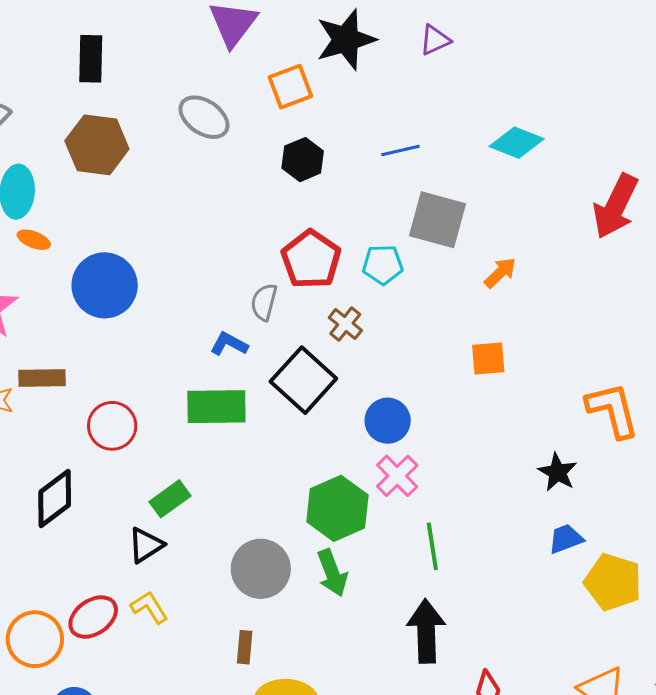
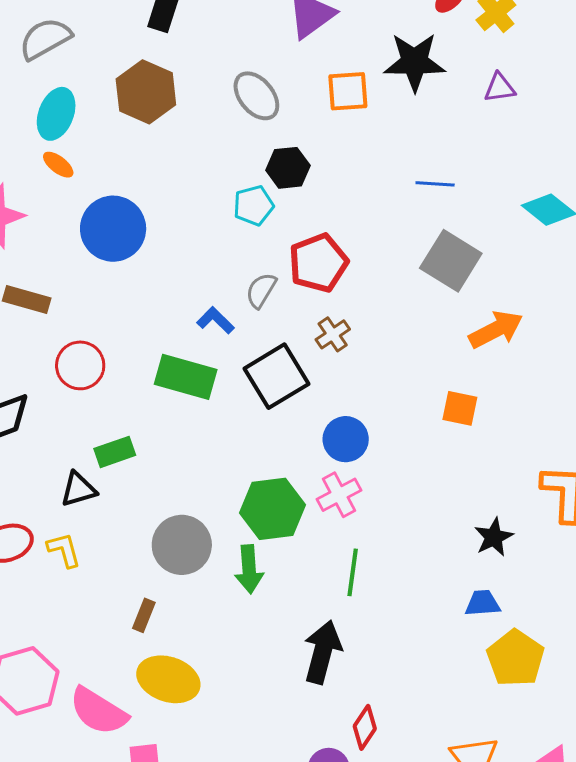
black hexagon: (303, 160) -> (288, 168), moved
cyan pentagon: (383, 265) -> (253, 205), moved, turned -30
orange arrow: (500, 273) -> (496, 330), size x1.5

